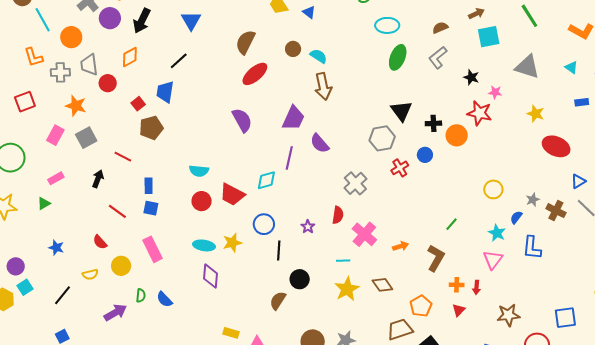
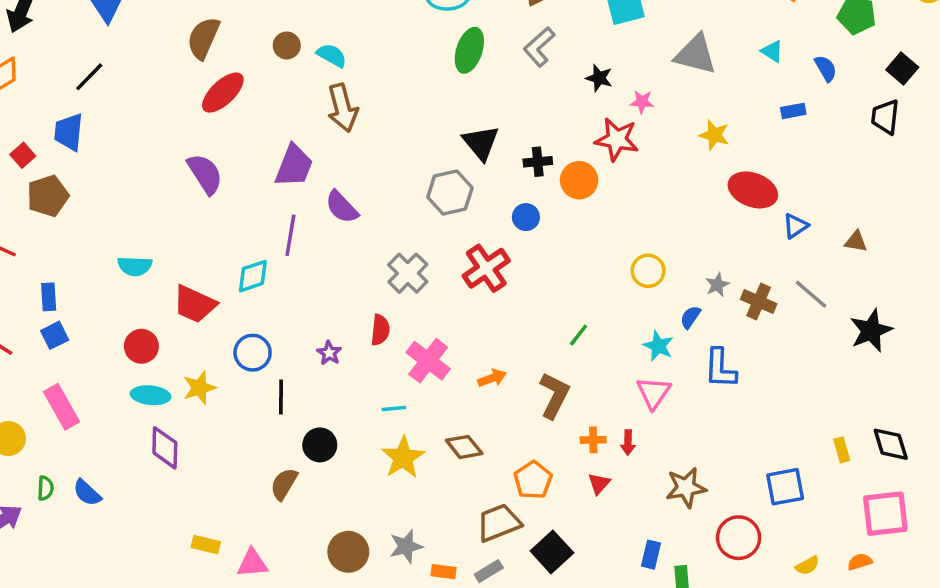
red cross: (400, 168) -> (486, 268), moved, size x1.5
blue triangle: (578, 181) -> (795, 226), moved
red circle: (202, 201) -> (141, 346), moved
blue square: (151, 208) -> (55, 335), turned -35

